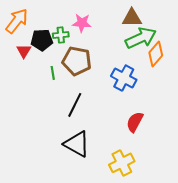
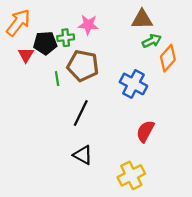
green arrow: (141, 38) -> (152, 41), size x0.6
black triangle: (77, 144) -> (83, 155), size x0.7

